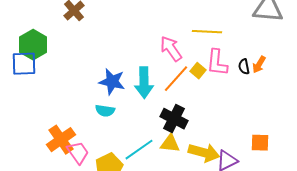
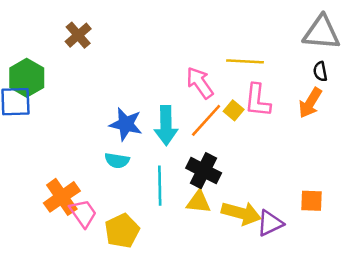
orange arrow: (259, 65) -> (310, 103), size x1.4
black semicircle: (244, 67) -> (320, 71), moved
cyan line: (139, 150) -> (160, 186), moved, turned -56

